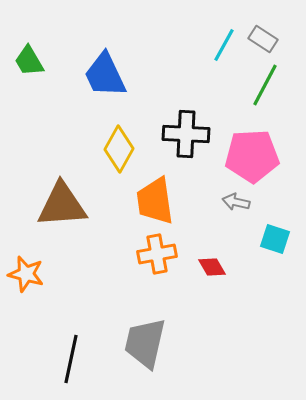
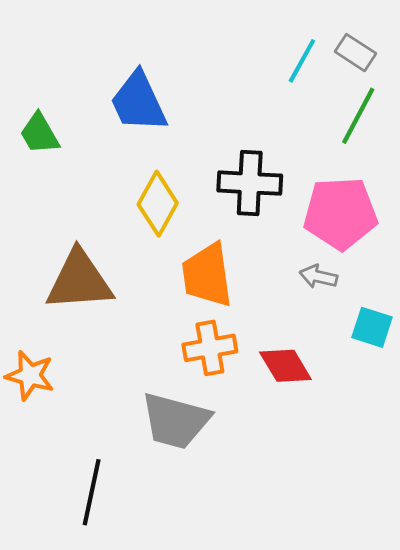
green trapezoid: (29, 61) -> (39, 134), moved
red diamond: (212, 267) -> (285, 366), size x1.4
gray trapezoid: (145, 343) -> (176, 421), moved, turned -88

